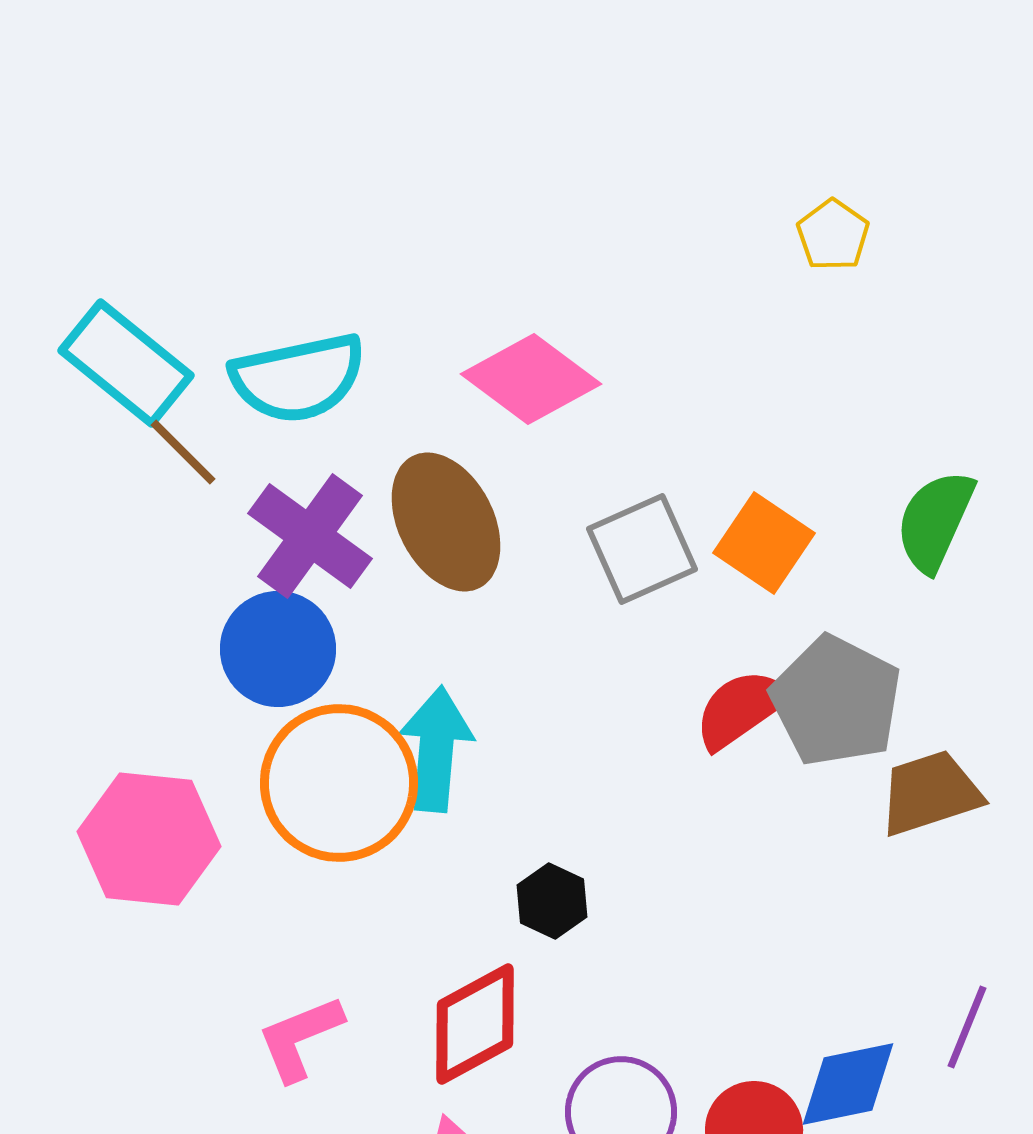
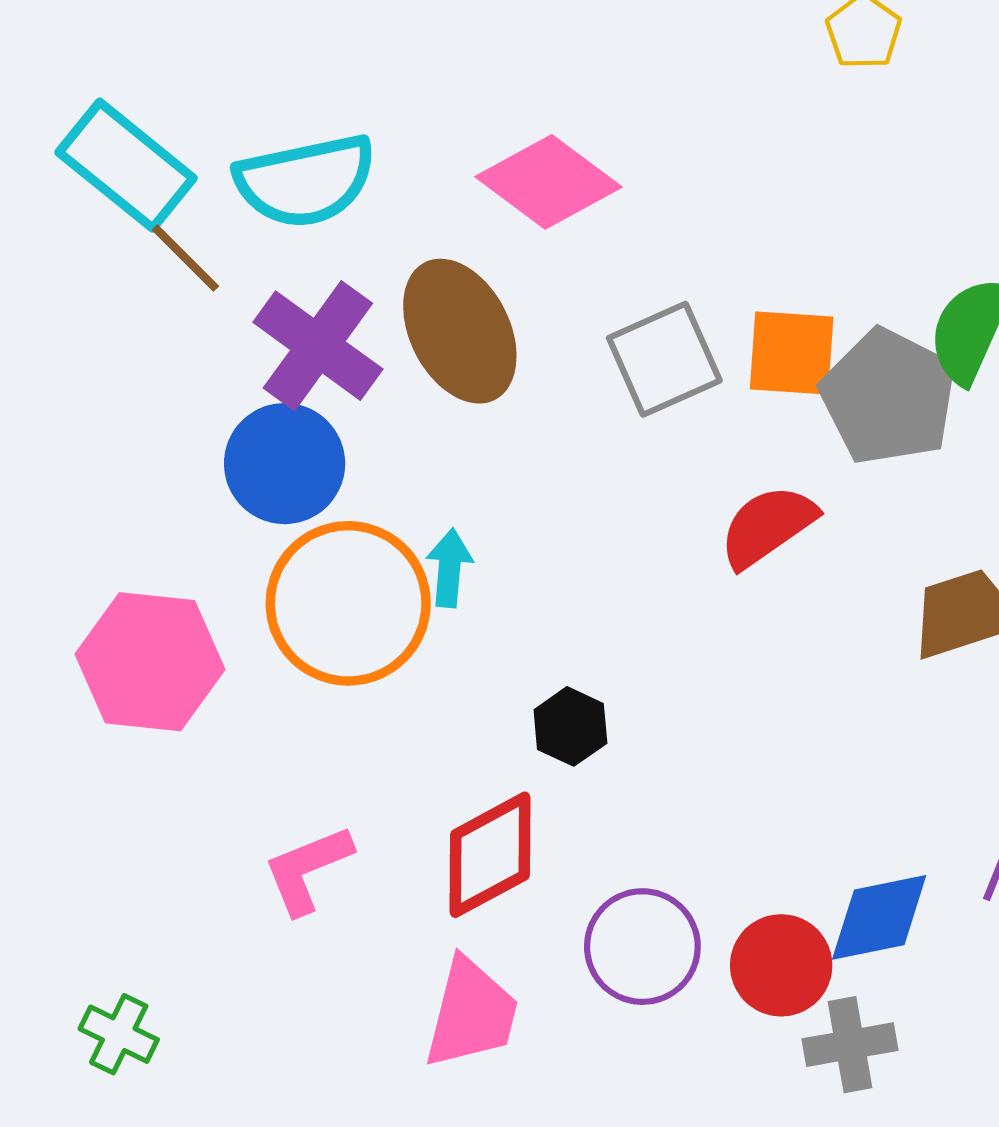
orange square: (764, 543) -> (792, 353), turned -30
gray pentagon: (836, 701) -> (889, 397), moved
cyan arrow: (436, 749) -> (449, 568), size x0.6

